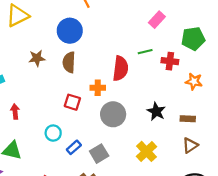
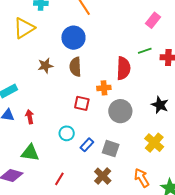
gray square: (99, 154) -> (111, 149), turned -36

